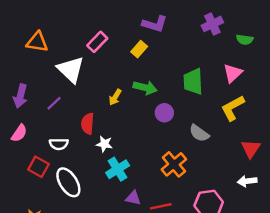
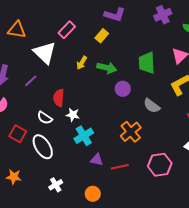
yellow arrow: (115, 97) -> (82, 63), moved
white semicircle: (59, 144) -> (45, 118), moved, turned 35

